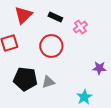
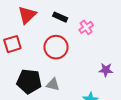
gray triangle: (48, 82) -> (53, 84), turned 32

